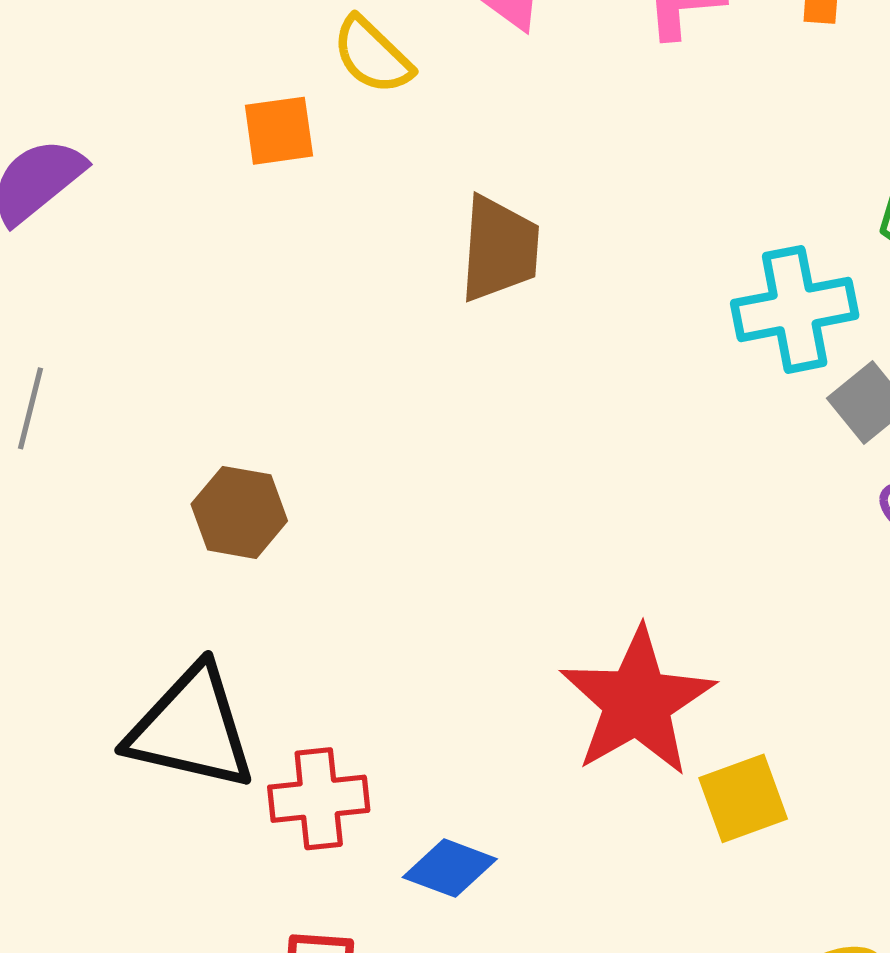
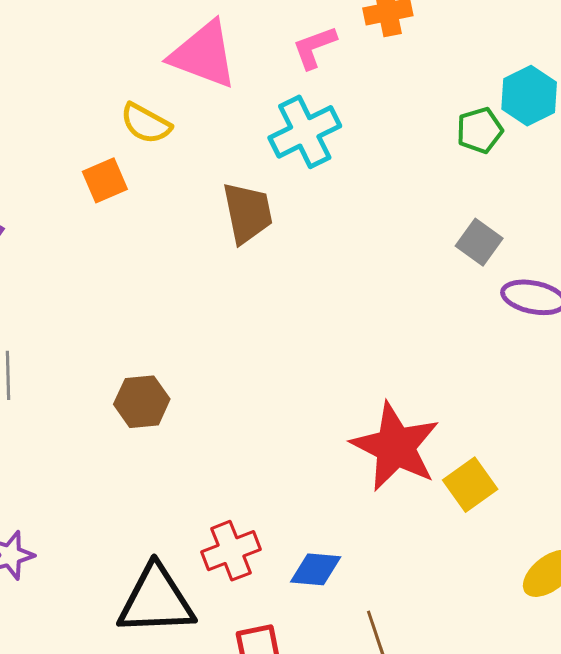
cyan cross: (795, 309) -> (305, 132), moved
black triangle: (191, 728) -> (156, 600), moved

